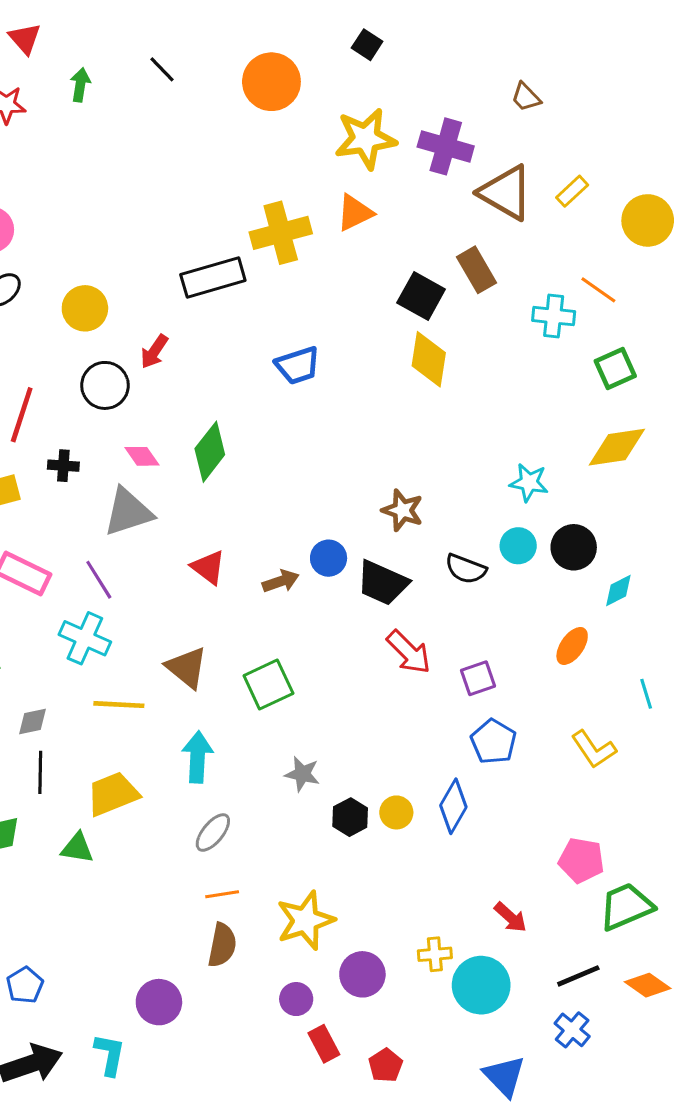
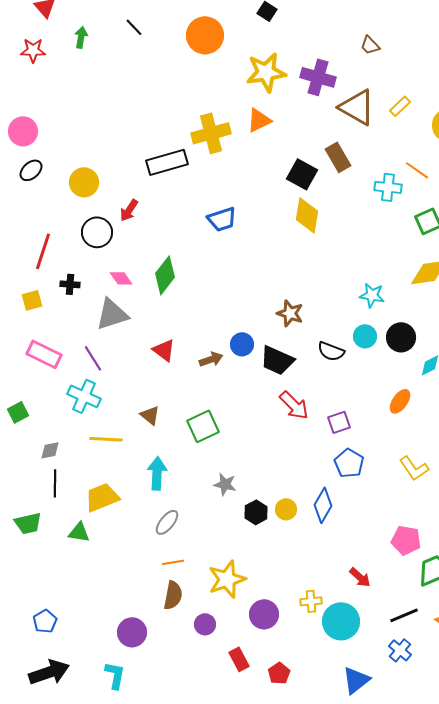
brown triangle: (187, 668) -> (150, 415), size x0.7
purple circle: (296, 999) -> (205, 624), moved
cyan L-shape: (110, 1055) -> (115, 675), moved
blue triangle: (504, 1076) -> (356, 680), turned 36

